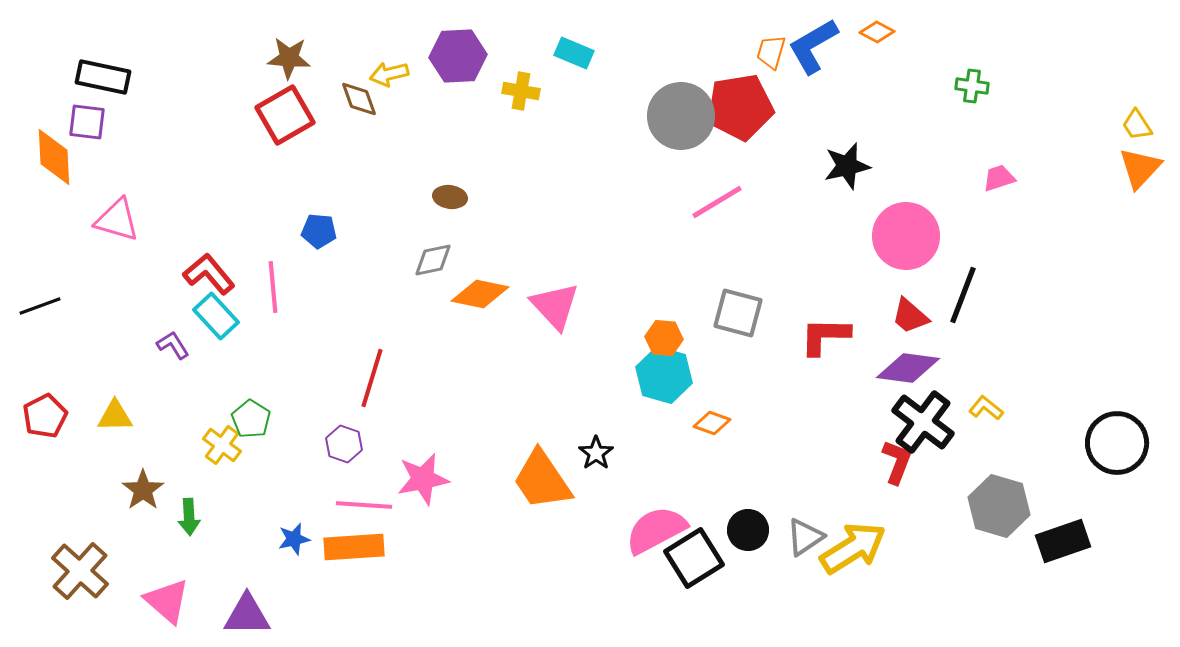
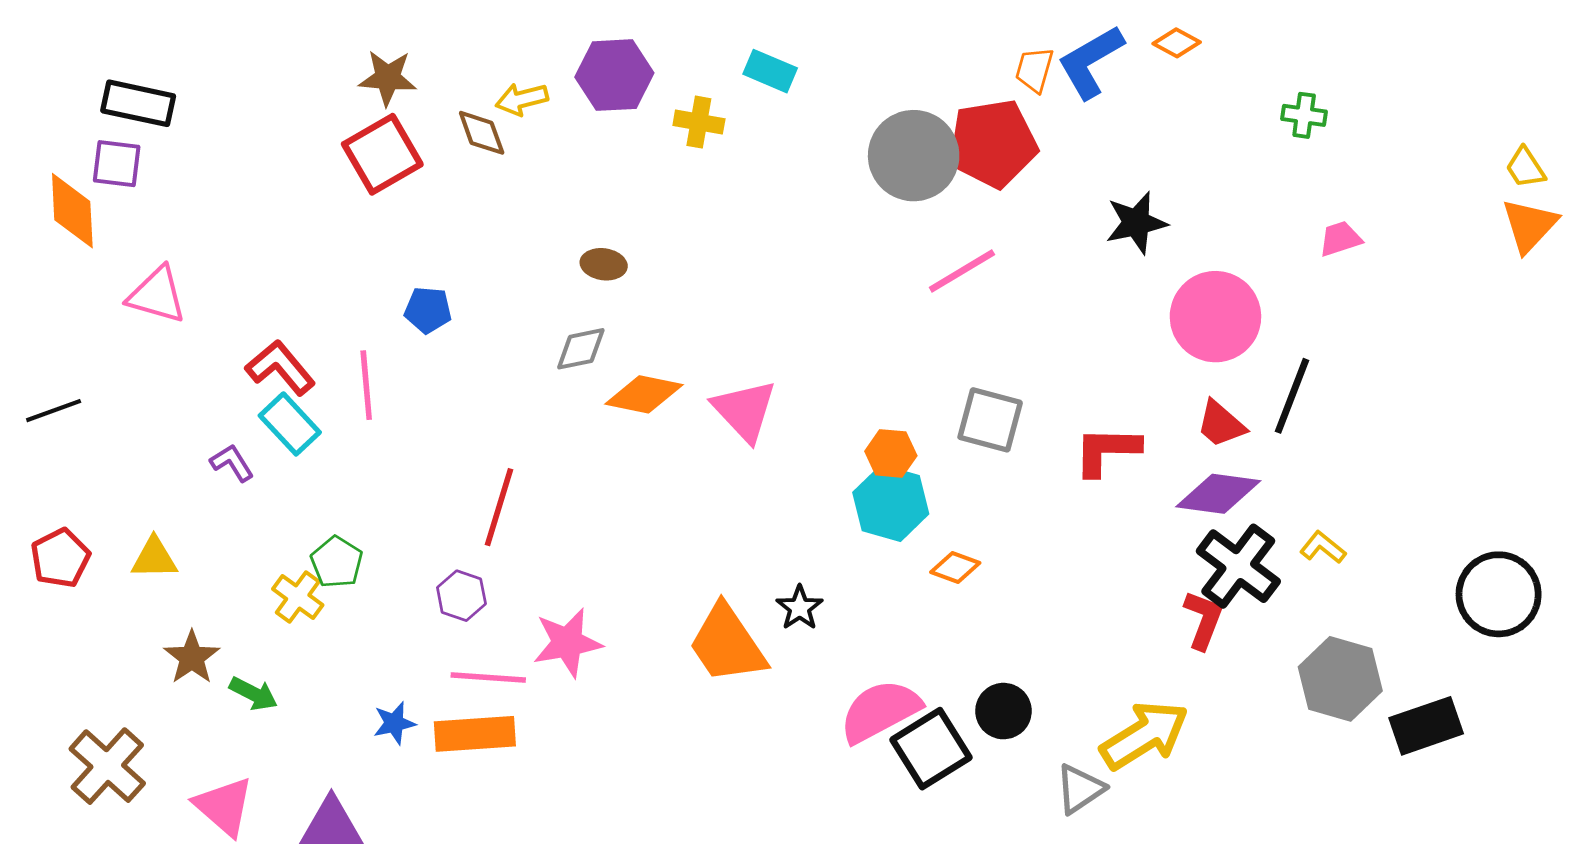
green arrow: (189, 517) -> (253, 694), turned -60
gray triangle: (805, 537) -> (1080, 789), moved

